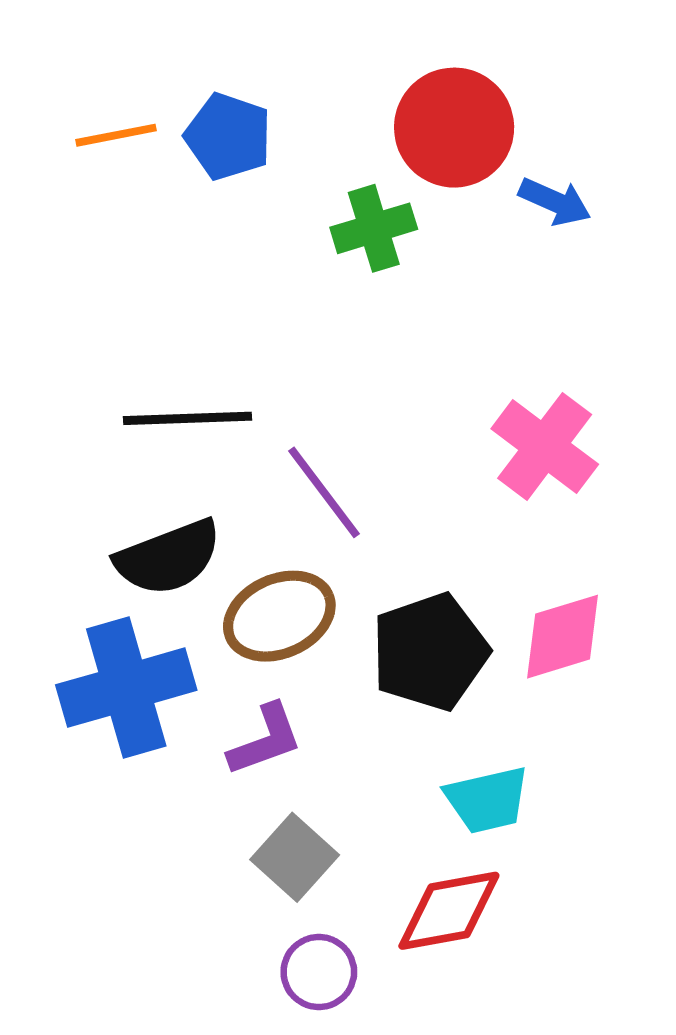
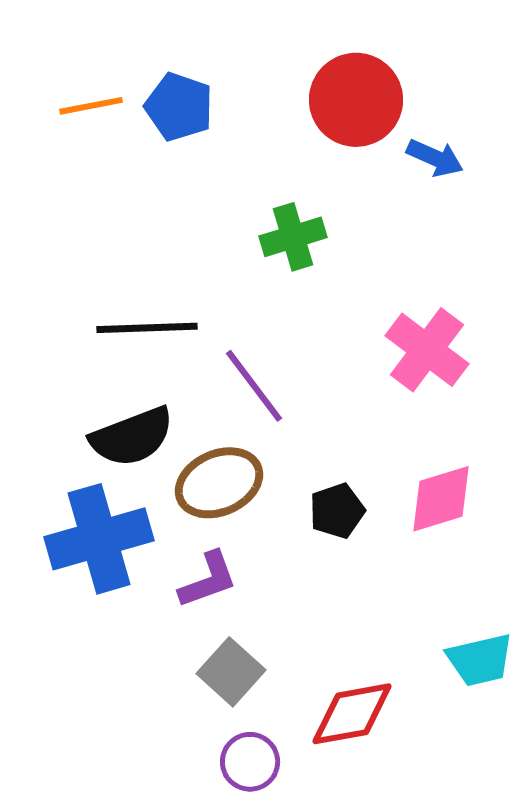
green cross: (374, 228) -> (293, 237), moved
black pentagon: (430, 652) -> (337, 511), size x0.6
cyan trapezoid: (487, 800) -> (480, 660), moved

